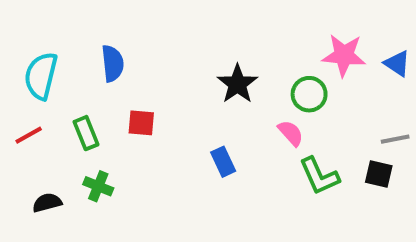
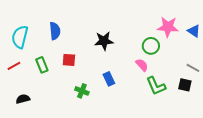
black star: (237, 84) -> (104, 41), moved, turned 30
gray line: (395, 139) -> (193, 68), turned 40
green cross: (98, 186) -> (82, 91), moved

